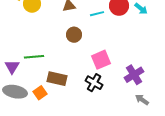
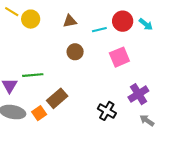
pink square: (101, 60) -> (119, 57), moved
brown rectangle: (57, 79) -> (57, 98), turned -54
black cross: (94, 83) -> (107, 111), moved

